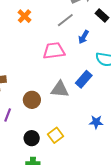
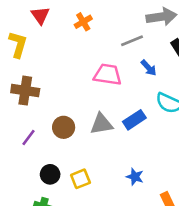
blue arrow: (84, 37) -> (149, 68), turned -88
gray triangle: (60, 89) -> (102, 124), turned -30

